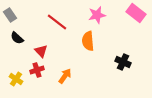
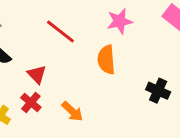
red cross: (37, 70) -> (31, 103), turned -32
orange arrow: (65, 76) -> (72, 111), turned 98

